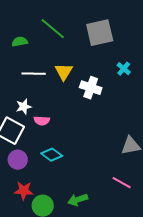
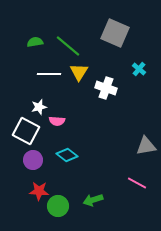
green line: (53, 29) -> (68, 46), moved
gray square: (100, 33) -> (115, 33), turned 36

